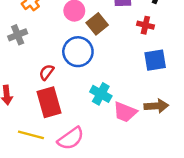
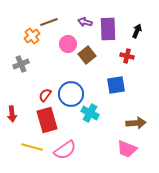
blue circle: (78, 52) -> (71, 94), moved
blue square: (155, 60) -> (116, 85), moved
pink trapezoid: (125, 112) -> (127, 149), moved

